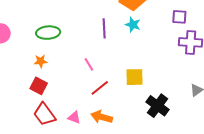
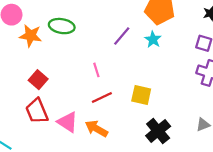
purple line: (104, 28) -> (122, 36), turned 30
orange star: (41, 61) -> (31, 36), moved, size x1.5
pink triangle: (74, 117) -> (68, 122), size x1.5

